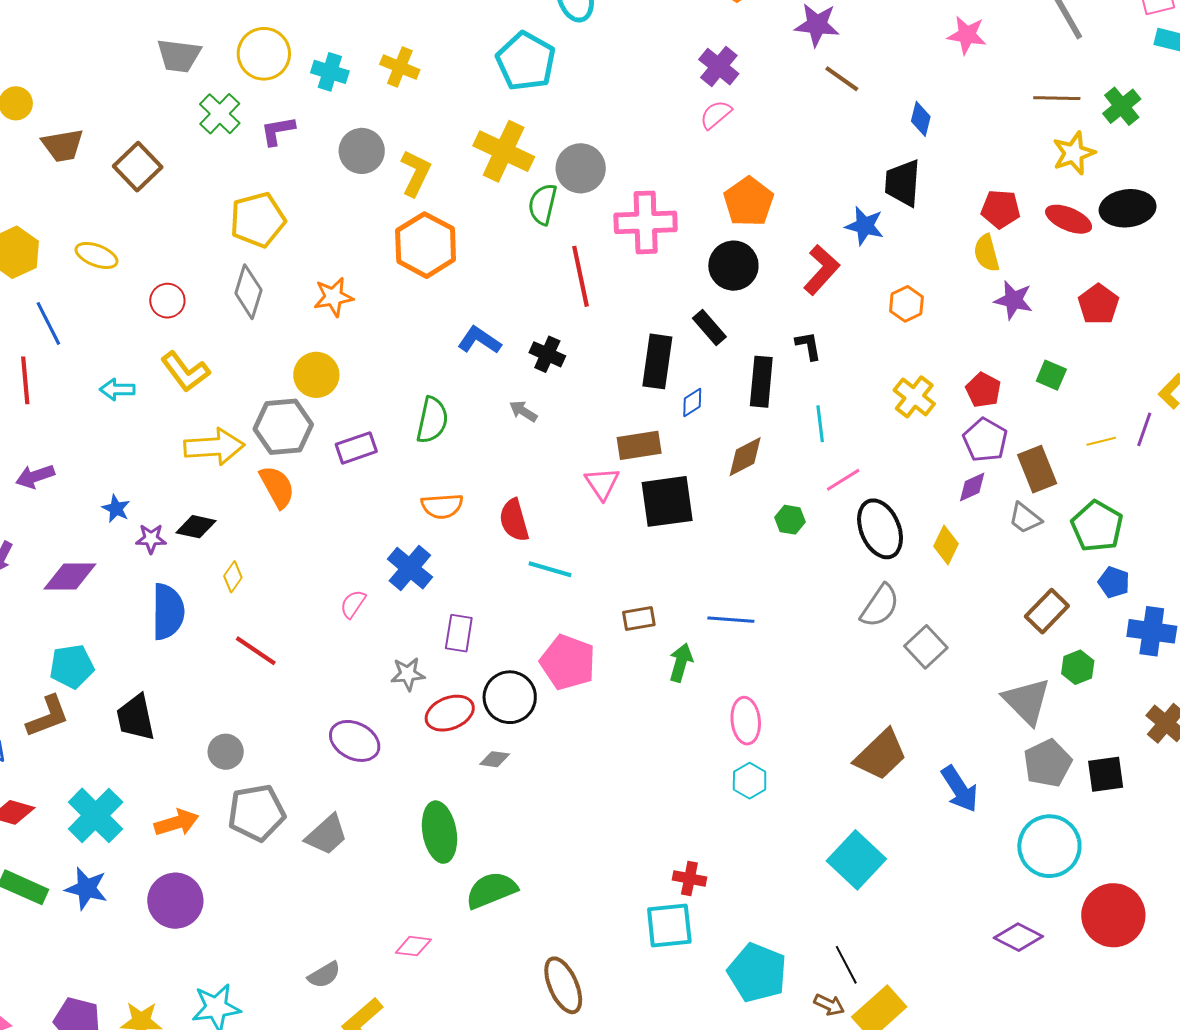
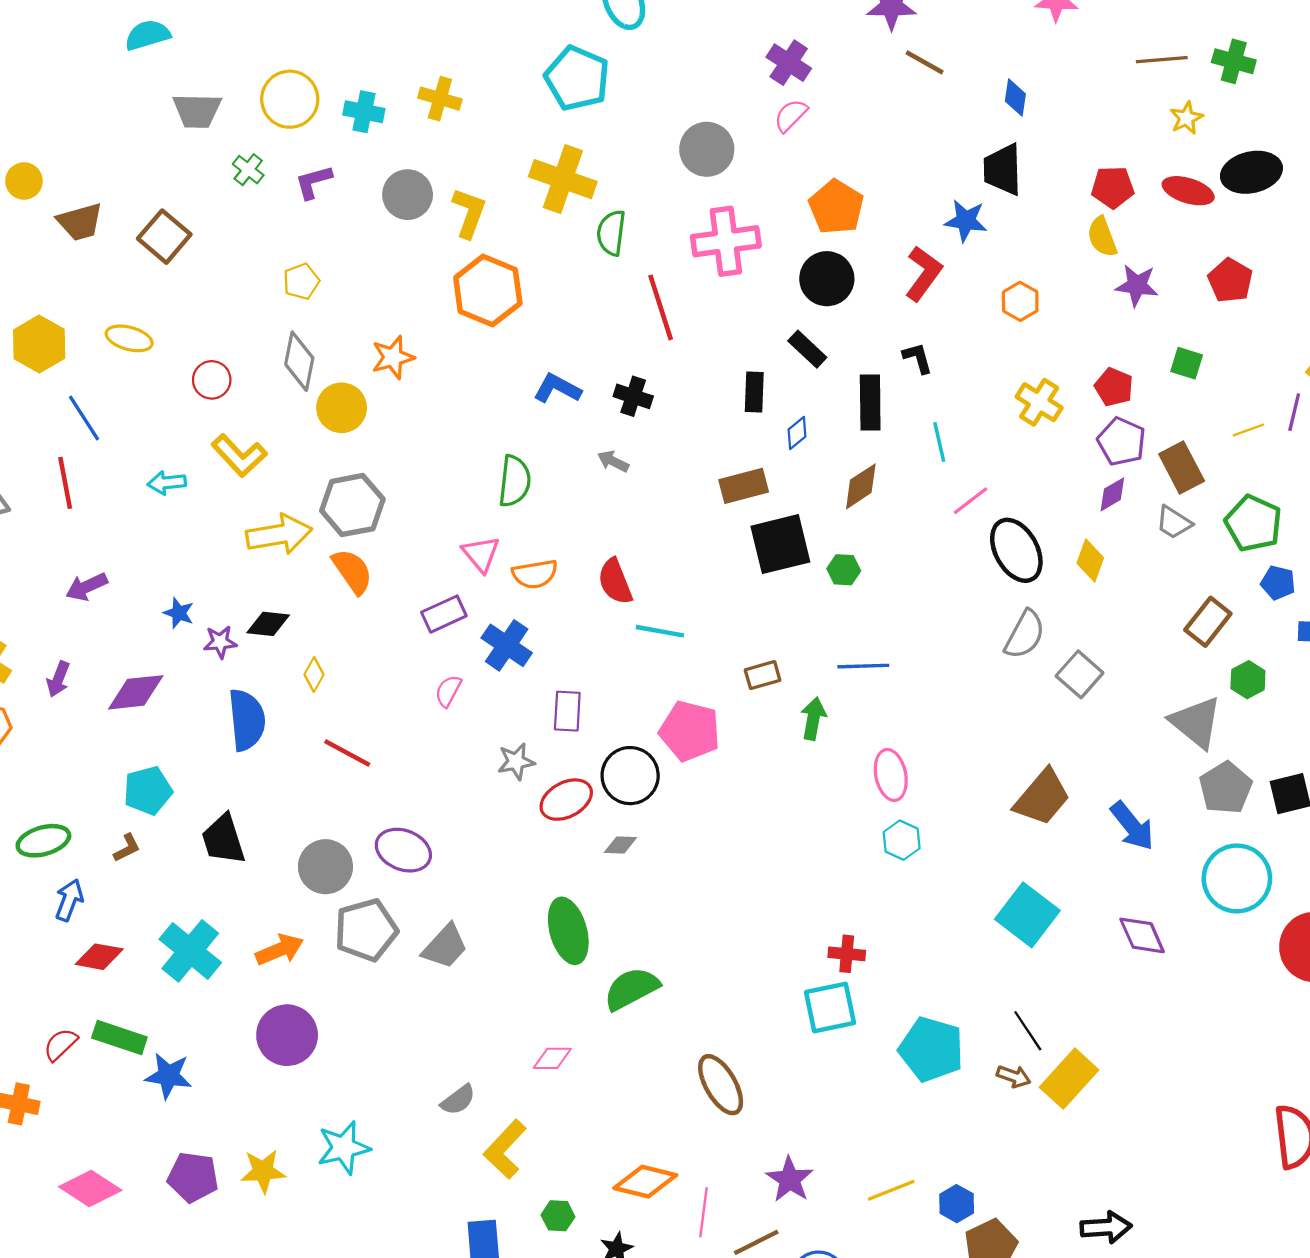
green cross: (1122, 106) -> (1234, 61), turned -30
green cross: (220, 114) -> (248, 170), size x0.7
yellow star: (1074, 153) -> (1186, 118), size x0.7
gray circle: (581, 168) -> (707, 149), moved
yellow pentagon: (258, 220) -> (301, 281), size x0.6
black rectangle: (657, 361) -> (754, 392), size x0.7
yellow circle: (316, 375) -> (342, 408), moved
purple rectangle: (356, 448) -> (444, 614), moved
pink triangle: (602, 483) -> (481, 554), moved
green hexagon: (790, 520) -> (844, 570), moved
brown L-shape: (48, 716) -> (127, 848), size x0.6
purple ellipse: (355, 741) -> (403, 850), moved
gray circle: (226, 752) -> (325, 867), size x1.4
blue star: (86, 888) -> (168, 1076), moved
purple diamond: (1018, 937) -> (1142, 935), moved, turned 45

